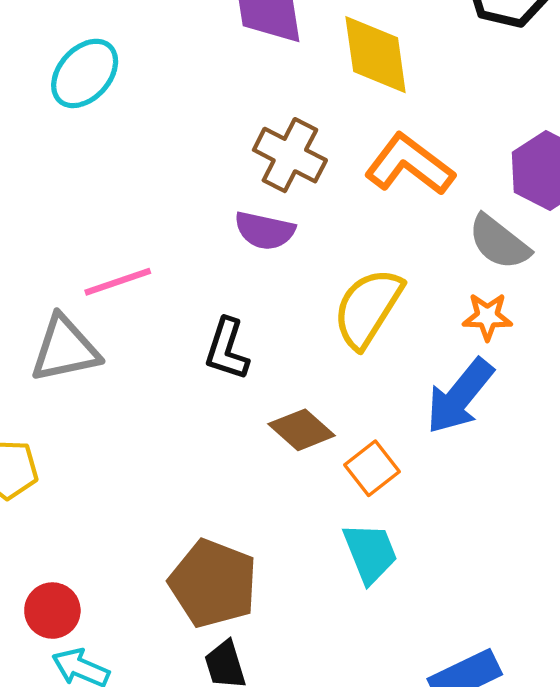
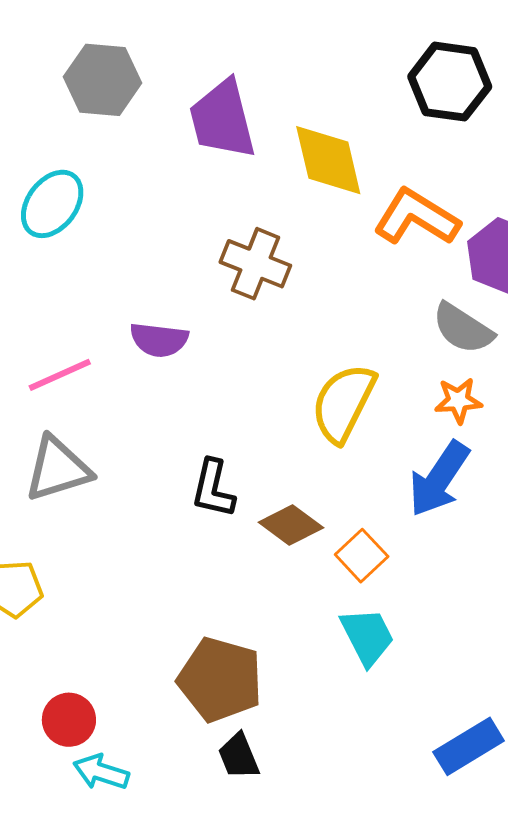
orange L-shape: (409, 165) -> (416, 217), moved
purple semicircle: (265, 231) -> (159, 340), moved
pink line: (118, 282) -> (60, 375), moved
black L-shape: (227, 349) -> (213, 489), moved

